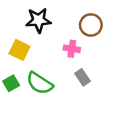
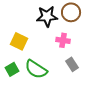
black star: (38, 20) -> (47, 16), moved
brown circle: (91, 25) -> (71, 12), moved

